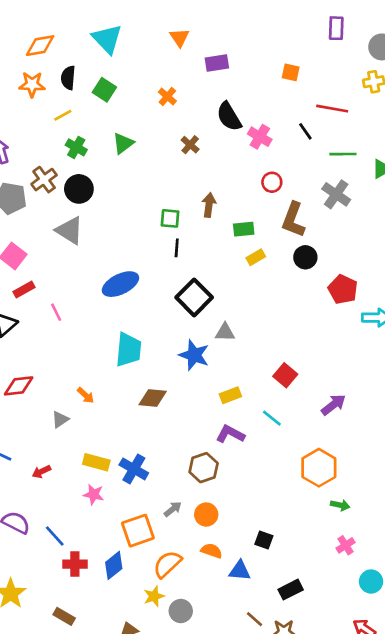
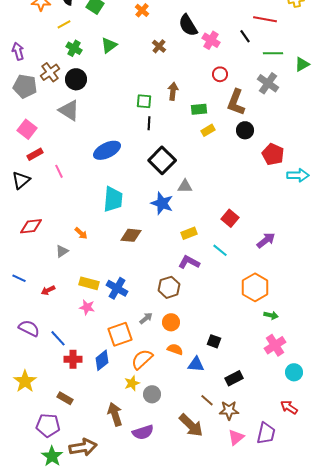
pink cross: (346, 545) -> (275, 345), size x1.5

